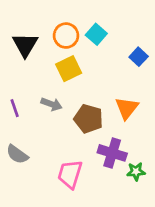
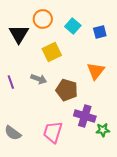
orange circle: (66, 36) -> (43, 19), moved
blue square: (139, 57) -> (100, 32), moved, turned 32
orange triangle: (127, 108) -> (96, 71), moved
gray semicircle: (17, 154) -> (13, 133), moved

